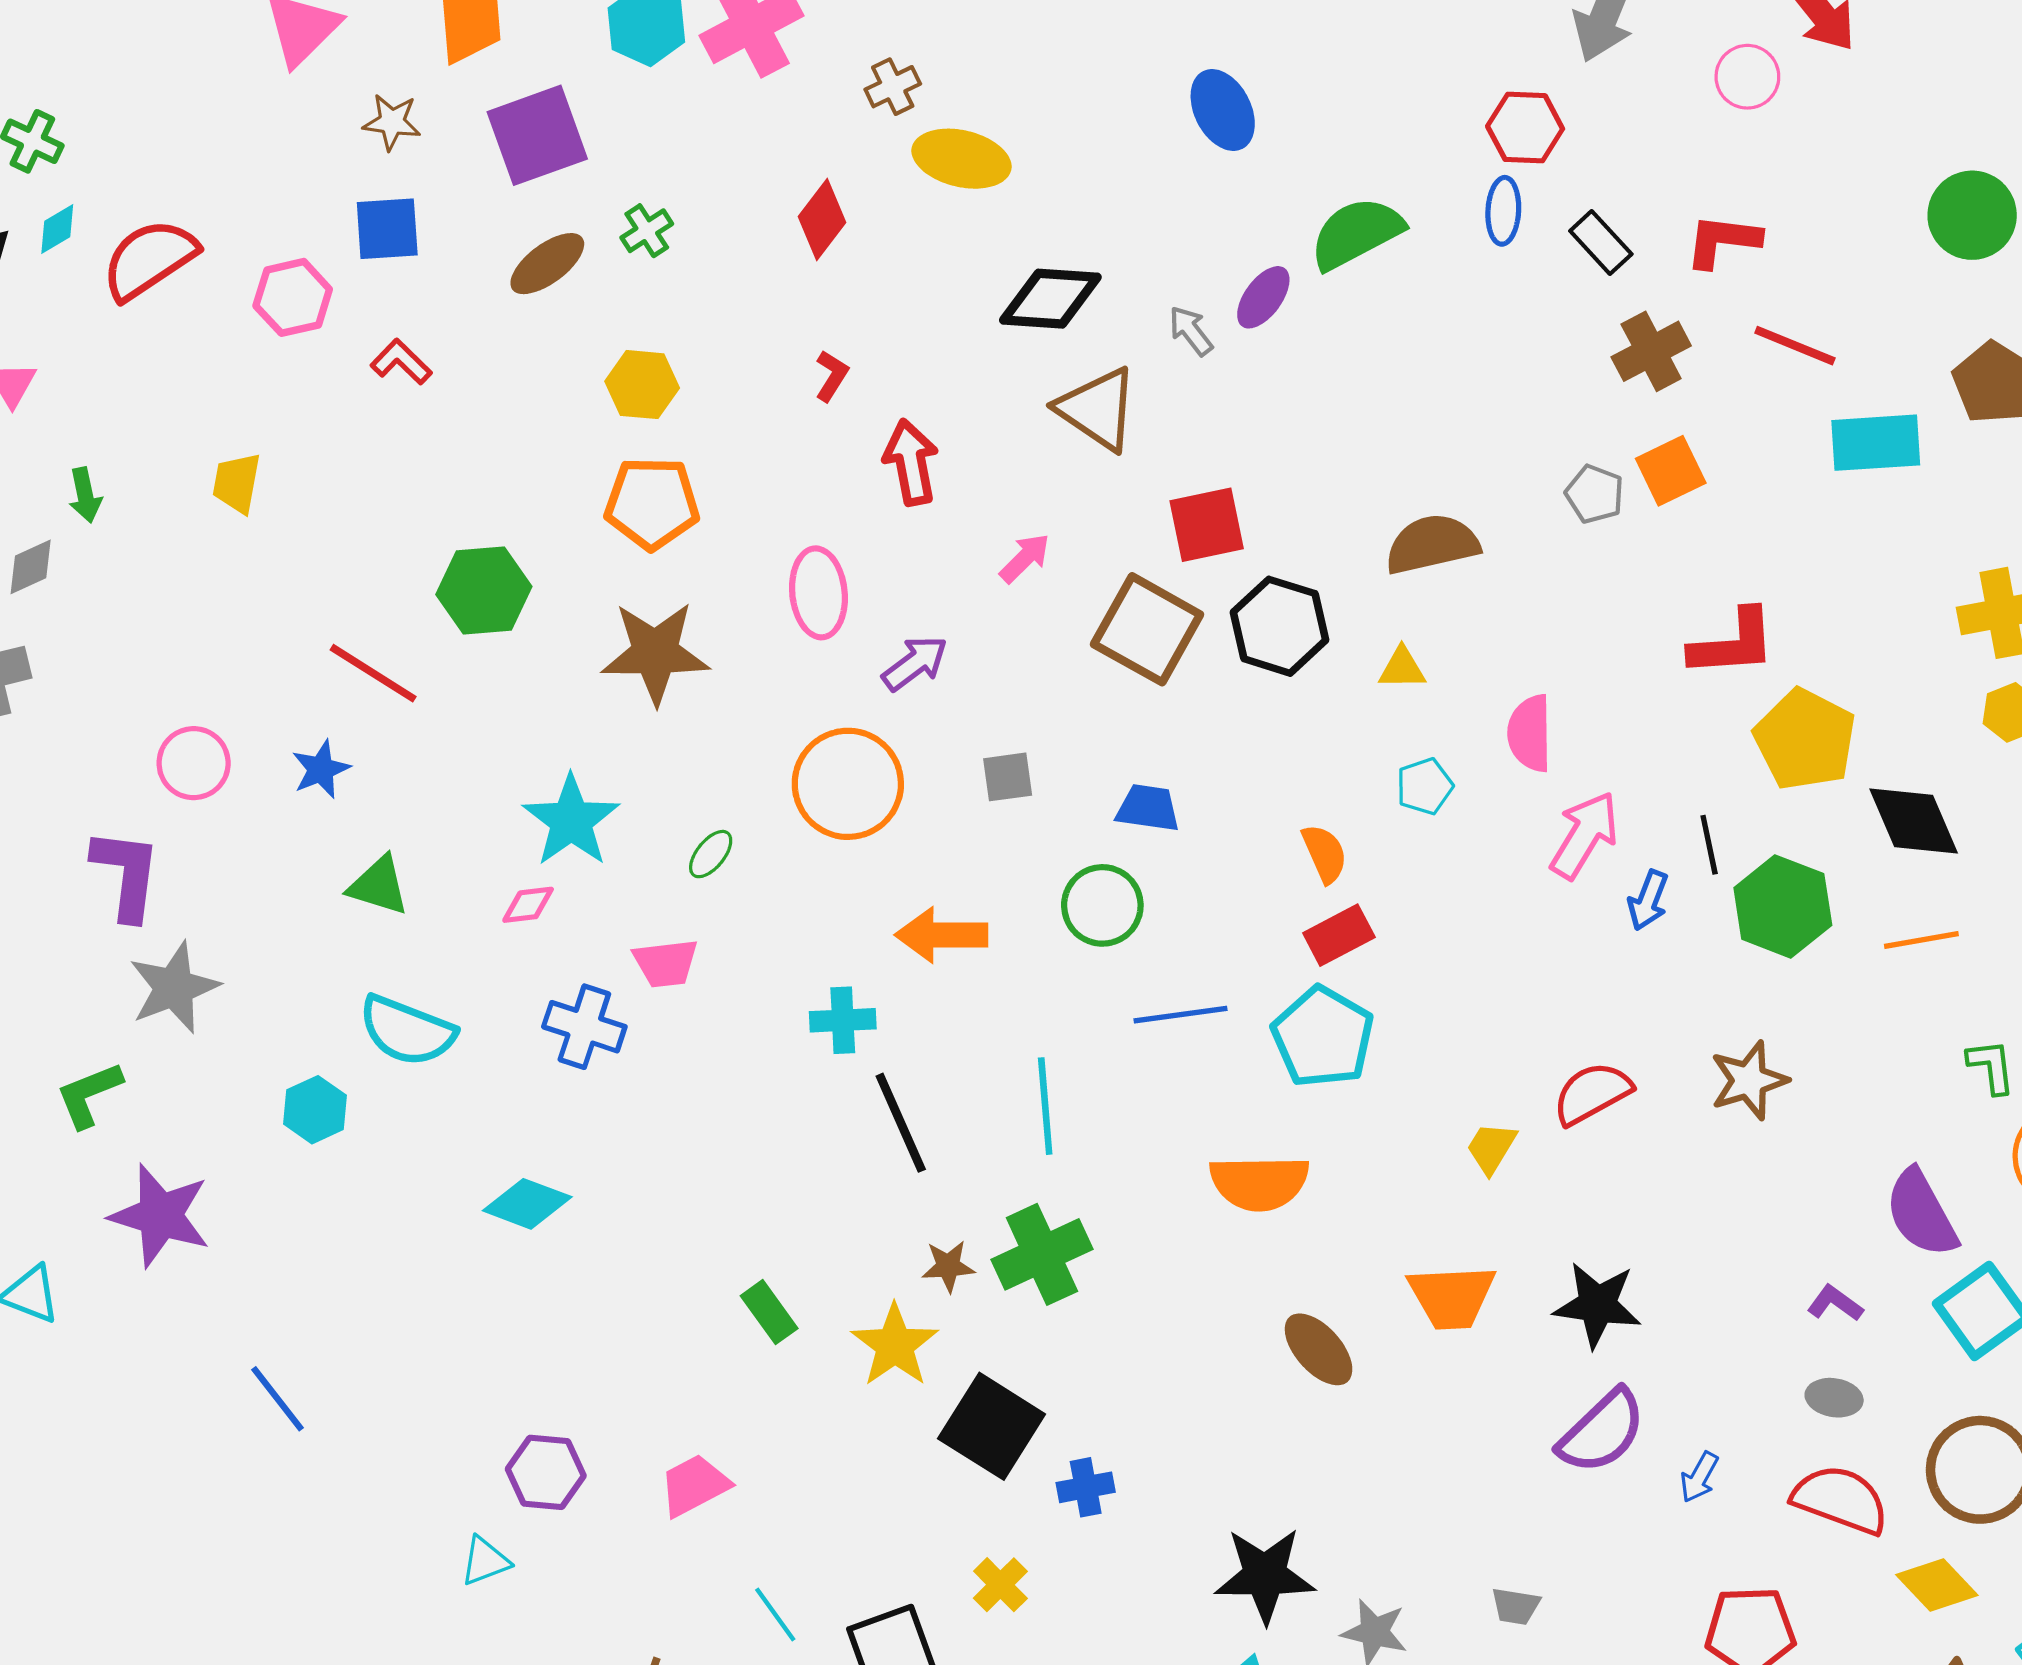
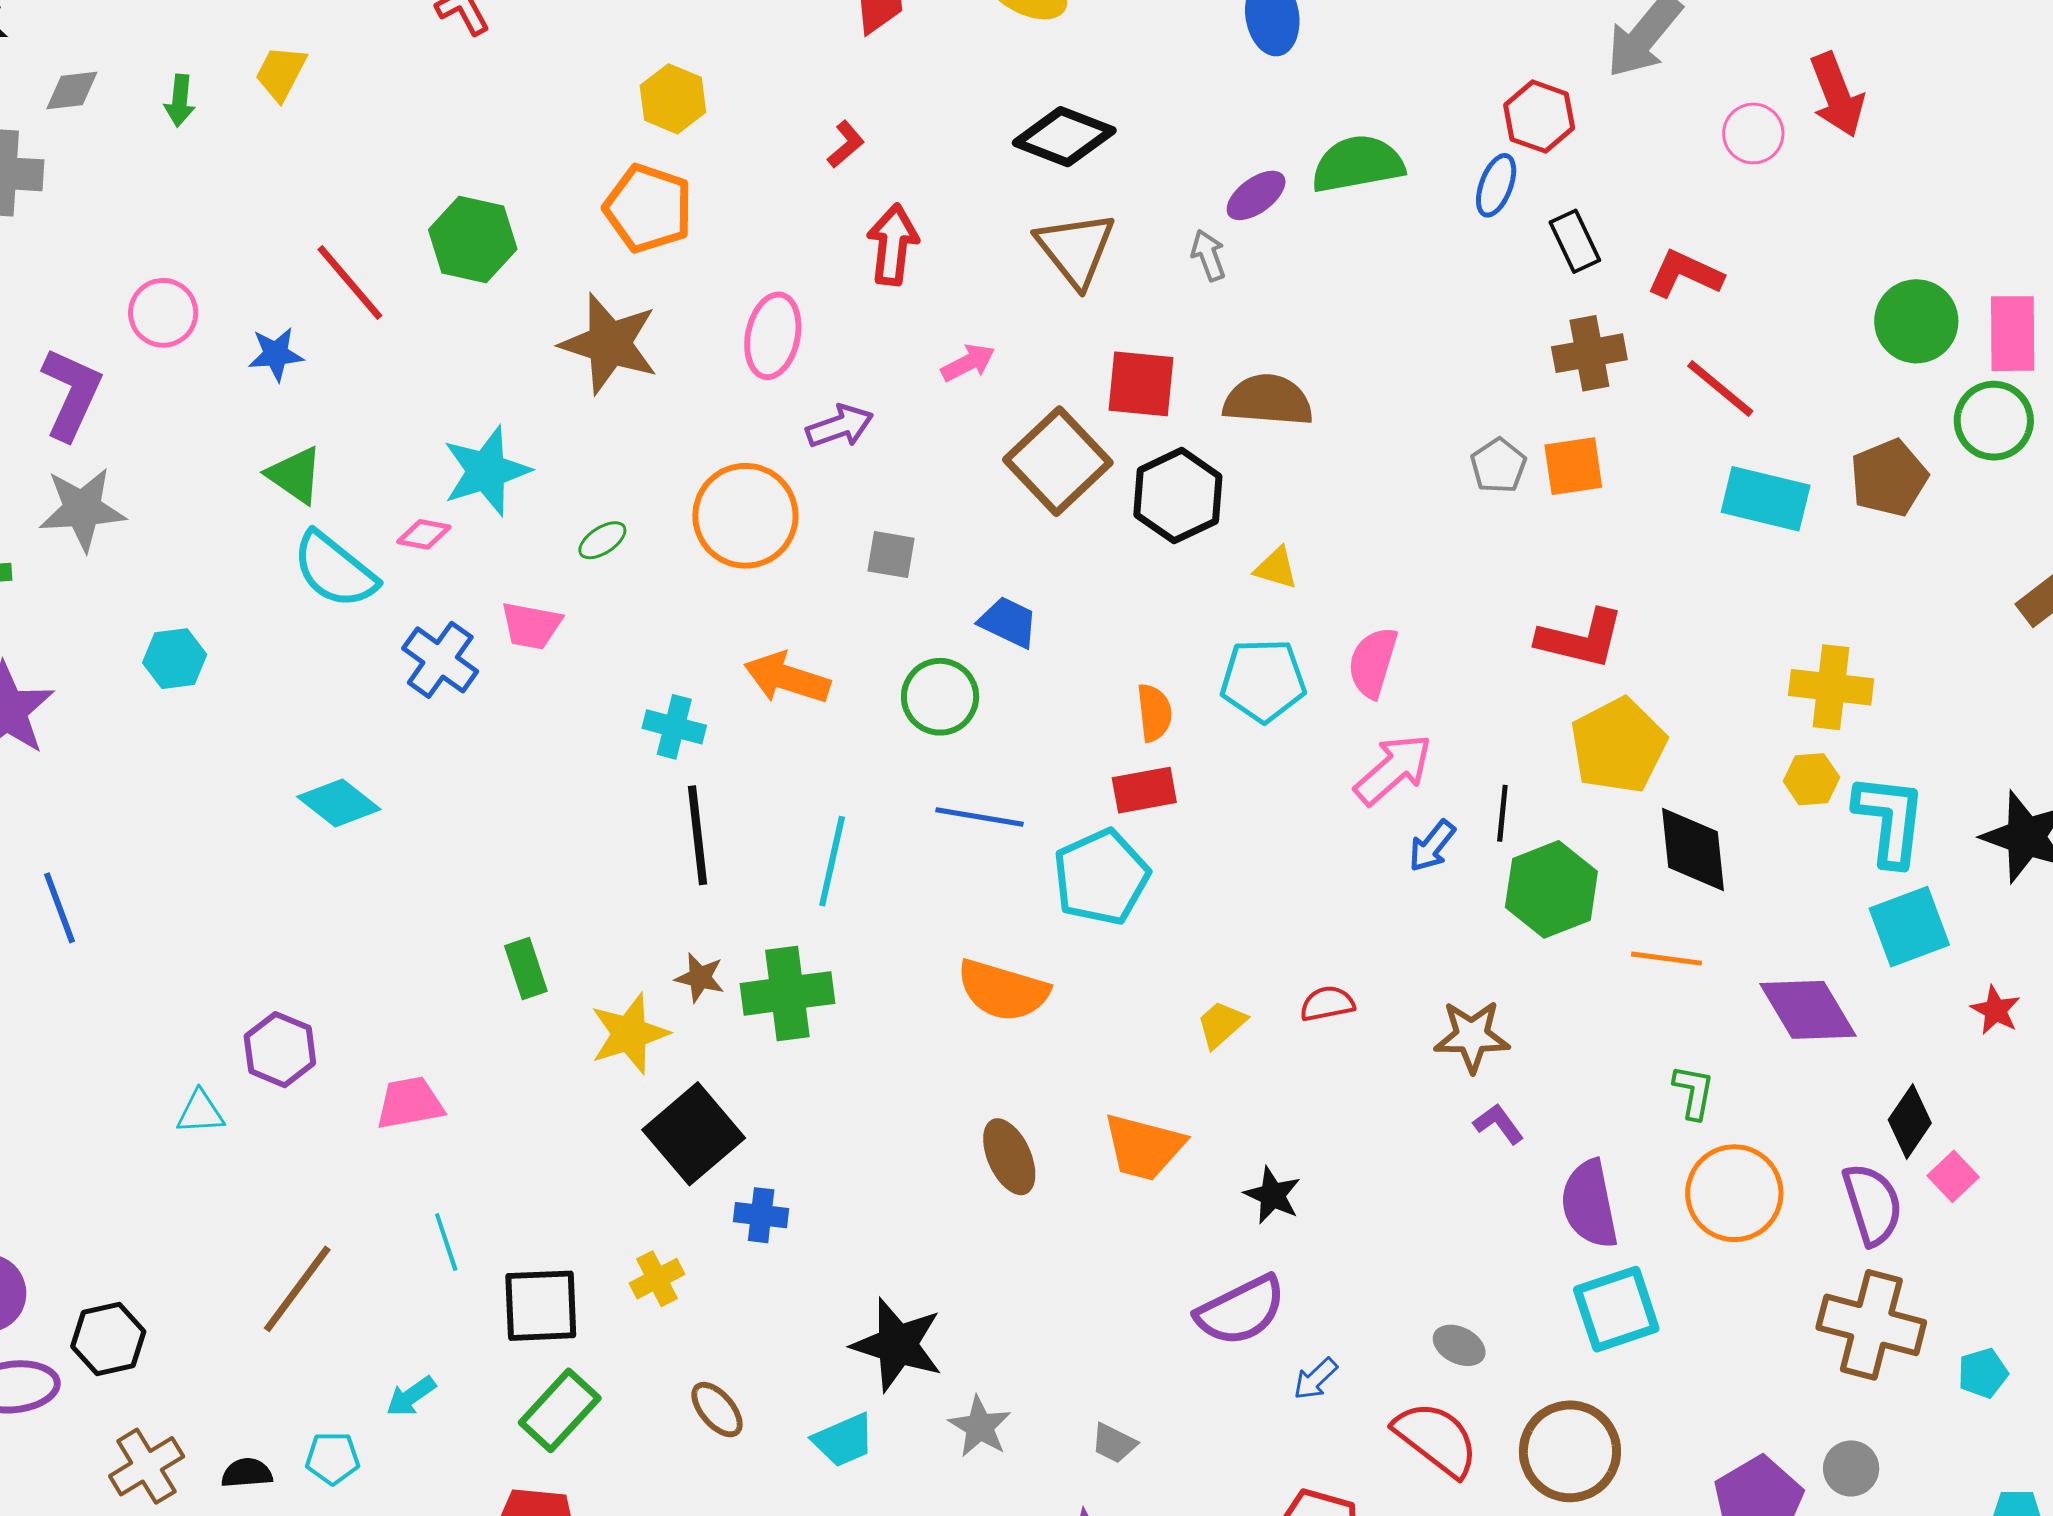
gray arrow: (1191, 331) -> (1208, 255), moved
green arrow: (85, 495) -> (180, 101), moved
brown semicircle: (1432, 544) -> (1268, 400), moved
cyan pentagon: (1425, 786) -> (1263, 680), size x1.6
cyan semicircle: (407, 1031) -> (335, 570), moved
red semicircle: (1592, 1093) -> (1327, 1004), size x0.7
purple L-shape: (1835, 1303) -> (1499, 1124), moved
black star: (1597, 1305) -> (1273, 1195), size x0.7

